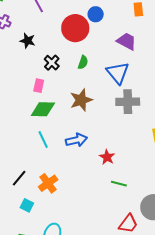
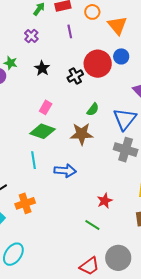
black star: (28, 41) -> (42, 68), moved
green semicircle: (83, 62) -> (93, 109), moved
black cross: (52, 63) -> (75, 76), moved
red star: (107, 157) -> (105, 201), moved

